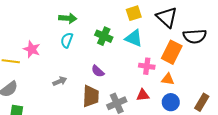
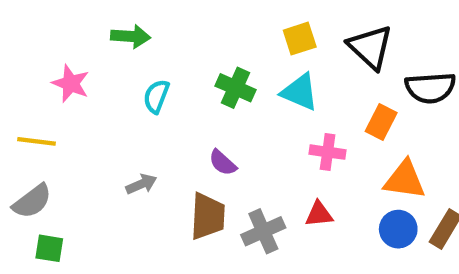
green arrow: (68, 18) -> (131, 36), moved
pink star: (32, 49) -> (71, 83), moved
orange rectangle: (172, 52) -> (381, 122), size x0.7
orange triangle: (168, 79) -> (405, 180), moved, size x1.5
blue circle: (171, 102) -> (398, 229), moved

